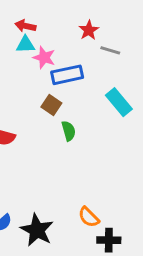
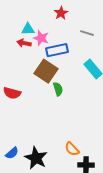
red arrow: (25, 26) -> (24, 43), moved
red star: (89, 30) -> (61, 13), moved
brown square: (51, 105) -> (46, 71), size x1.6

